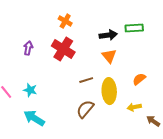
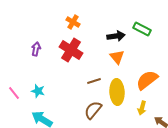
green rectangle: (134, 28) -> (142, 29), turned 30
orange semicircle: (139, 79) -> (147, 80), size x1.6
yellow arrow: (134, 107) -> (142, 108), turned -64

